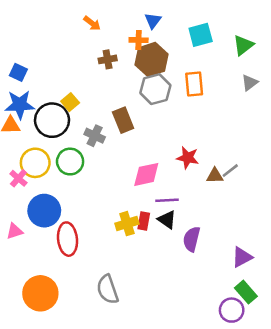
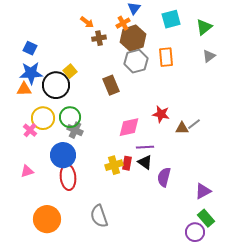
orange arrow: (92, 23) -> (87, 22), moved
orange cross: (139, 40) -> (123, 23), turned -32
gray cross: (95, 136) -> (75, 130), moved
blue circle: (44, 211) -> (63, 155), moved

